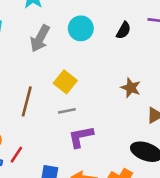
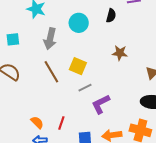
brown star: (131, 88) -> (120, 53), moved
brown line: (27, 101) -> (51, 72), moved, turned -30
red line: (16, 155) -> (61, 123), moved

